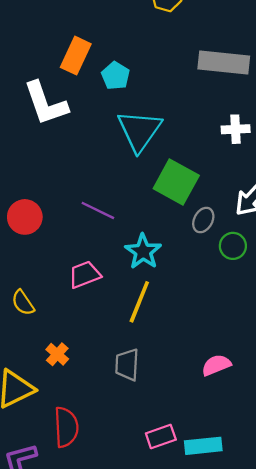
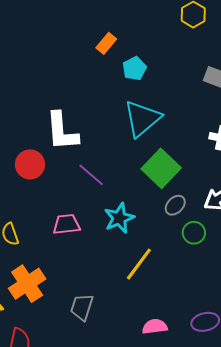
orange rectangle: (76, 56) -> (106, 43), size x0.7
white L-shape: (46, 103) -> (62, 131), moved
yellow line: (139, 302) -> (139, 264), moved
orange cross: (57, 354) -> (27, 284), size x1.8

